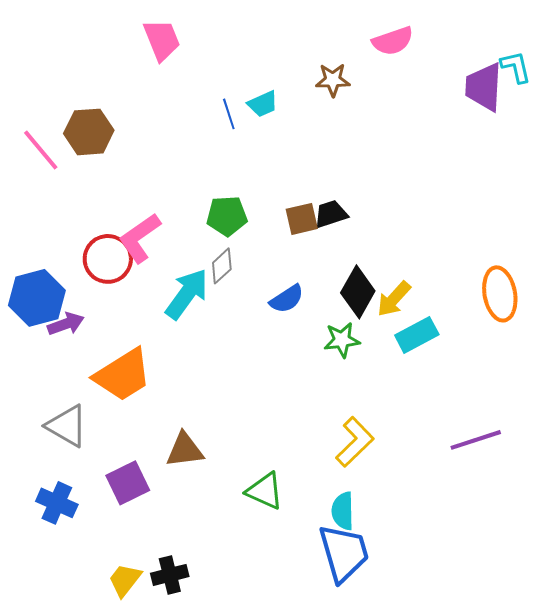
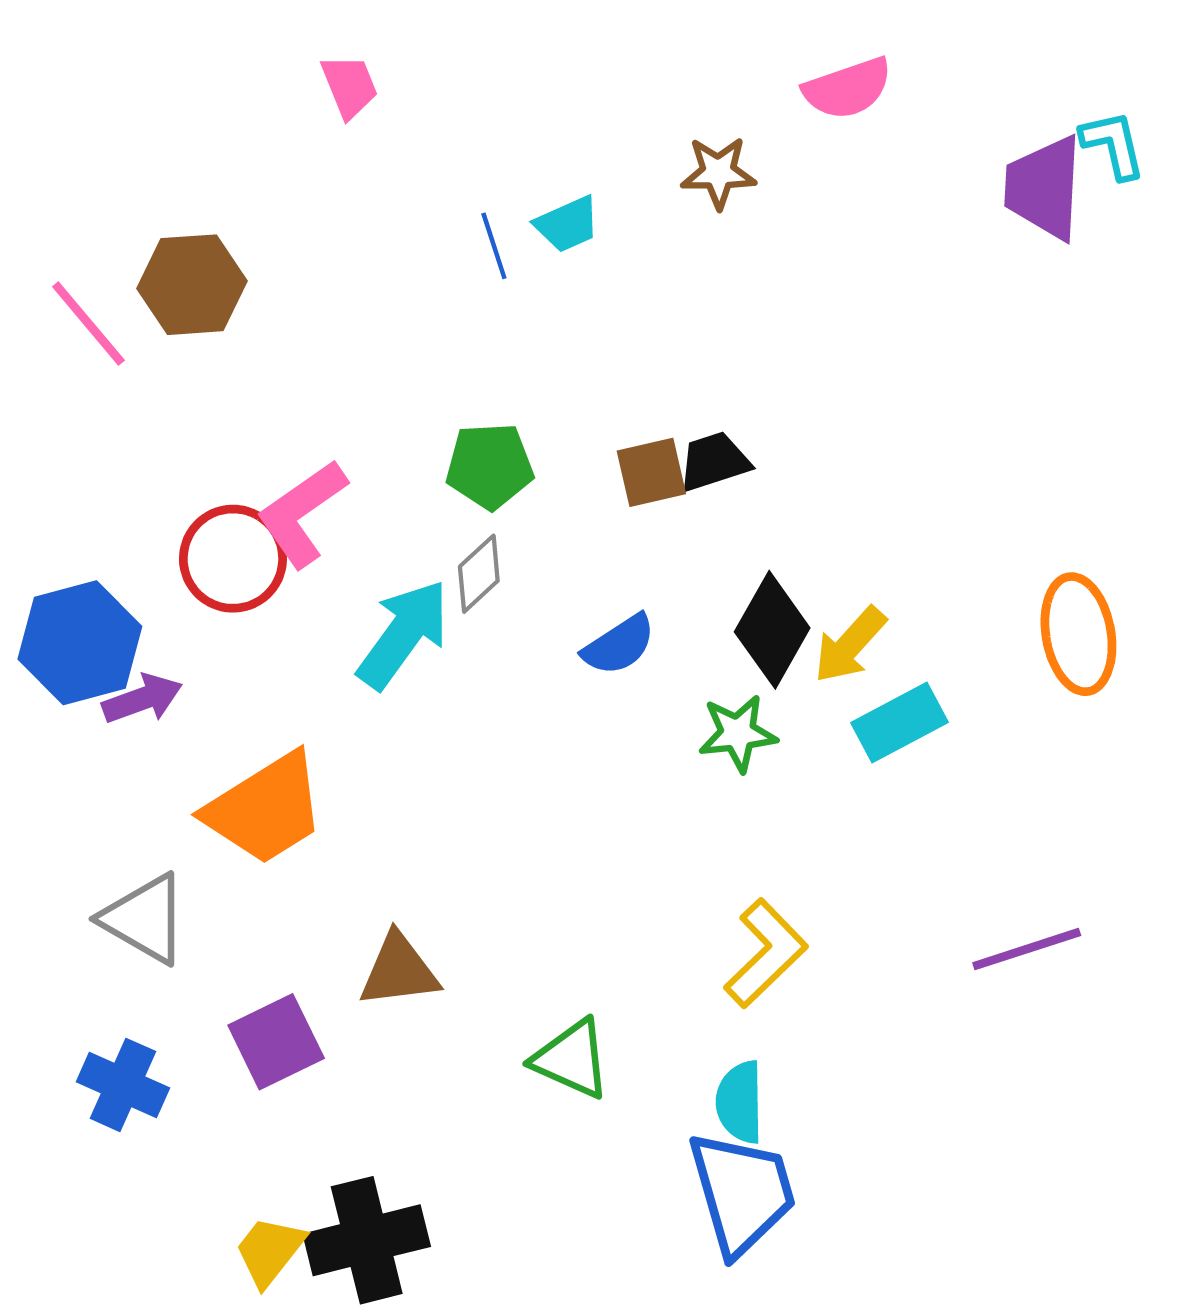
pink trapezoid: (162, 40) -> (349, 86), size x0.7
black cross: (170, 575) -> (367, 1240), size x1.5

